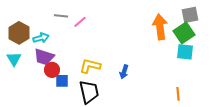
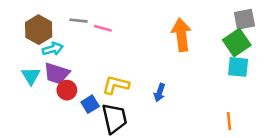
pink line: (80, 22) -> (103, 28), turned 56
orange arrow: (160, 27) -> (181, 35), moved
brown hexagon: (19, 33) -> (39, 30), moved
cyan triangle: (14, 59) -> (31, 76), moved
blue square: (62, 81) -> (90, 104), moved, turned -32

